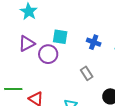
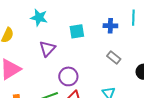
purple circle: (48, 54) -> (68, 76), moved

